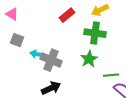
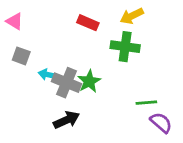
red rectangle: (67, 15) -> (88, 23), turned 63
green star: (89, 59) -> (89, 81), moved

